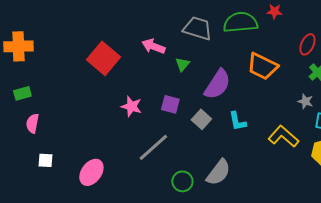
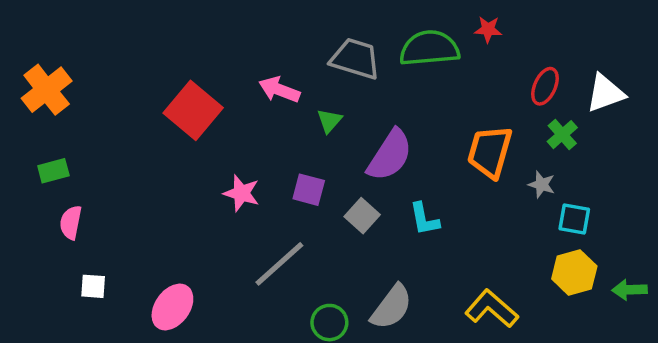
orange cross: (18, 46) -> (47, 90), turned -36
orange trapezoid: (262, 66) -> (490, 152), moved, turned 80
yellow L-shape: (283, 136) -> (492, 309), moved

